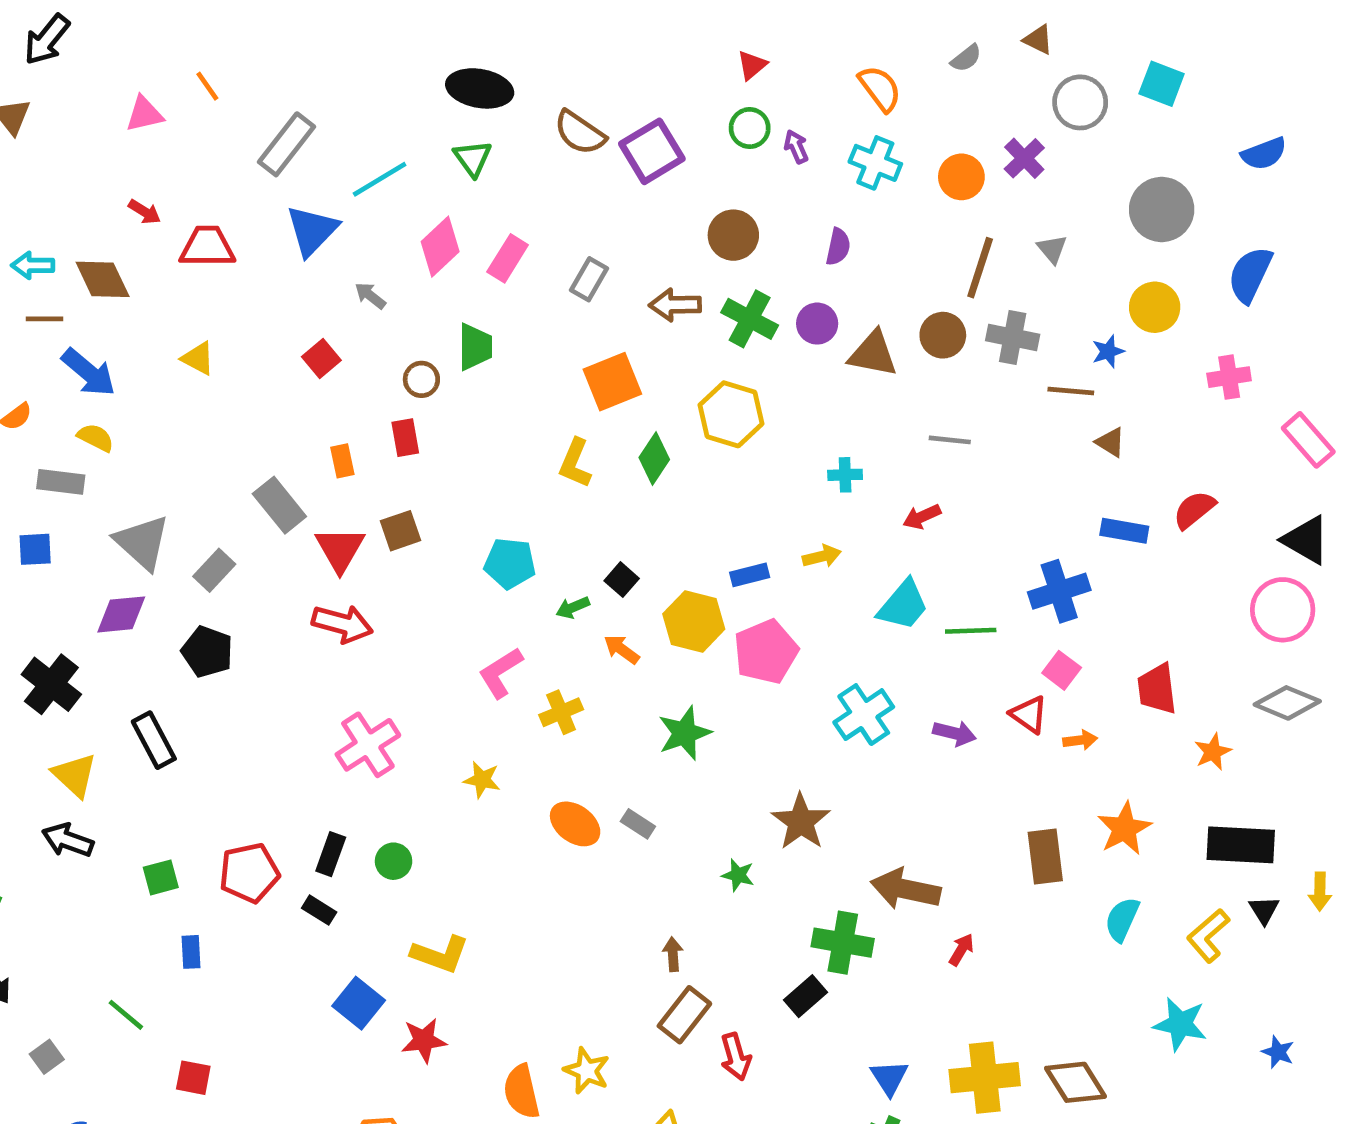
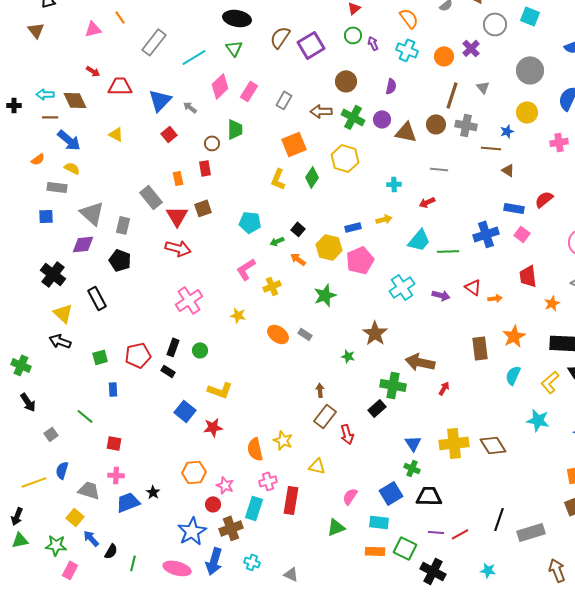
brown semicircle: (580, 133) -> (280, 37), turned 90
blue triangle: (312, 230) -> (160, 100), moved
gray rectangle: (214, 570) -> (123, 225), turned -30
pink square: (1062, 670) -> (522, 234), moved

